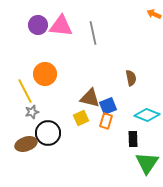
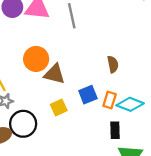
orange circle: (45, 74) -> (36, 59), moved
brown triangle: (90, 98) -> (54, 74), moved
orange rectangle: (106, 121) -> (110, 100), moved

